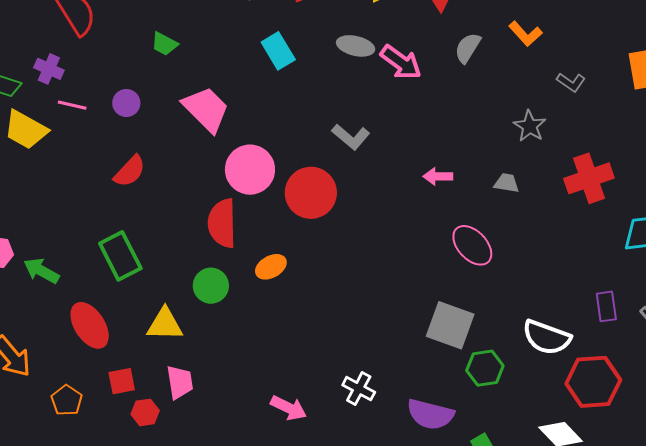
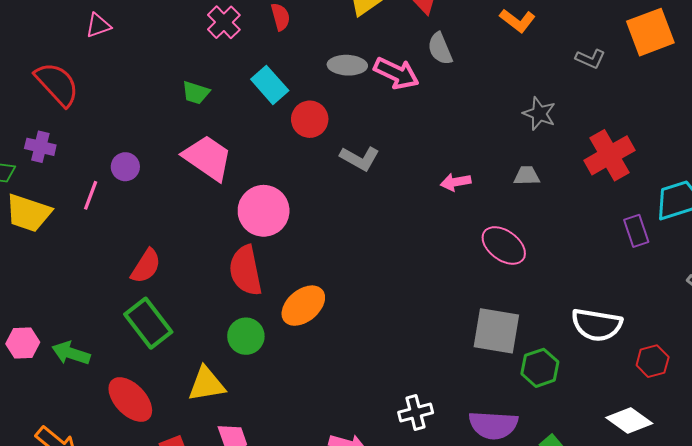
green trapezoid: (164, 44) -> (196, 93), moved
gray semicircle: (468, 48) -> (440, 49), moved, turned -44
gray L-shape: (571, 82) -> (590, 59), moved
pink line: (72, 105) -> (91, 195), moved, turned -72
red semicircle: (130, 171) -> (146, 266), moved
red circle: (311, 193) -> (310, 119), moved, size x0.7
orange ellipse: (271, 267) -> (303, 306), size x1.4
purple rectangle: (606, 306) -> (636, 231), moved
red hexagon: (593, 382) -> (653, 361), size x0.6
white cross: (359, 389) -> (416, 413), turned -32

